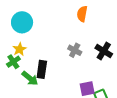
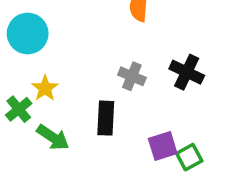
yellow star: (20, 49) -> (45, 88), moved
black rectangle: (42, 69) -> (106, 118), moved

